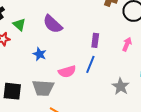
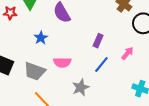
blue line: (90, 64) -> (101, 64), moved
gray star: (121, 86) -> (81, 87), moved

